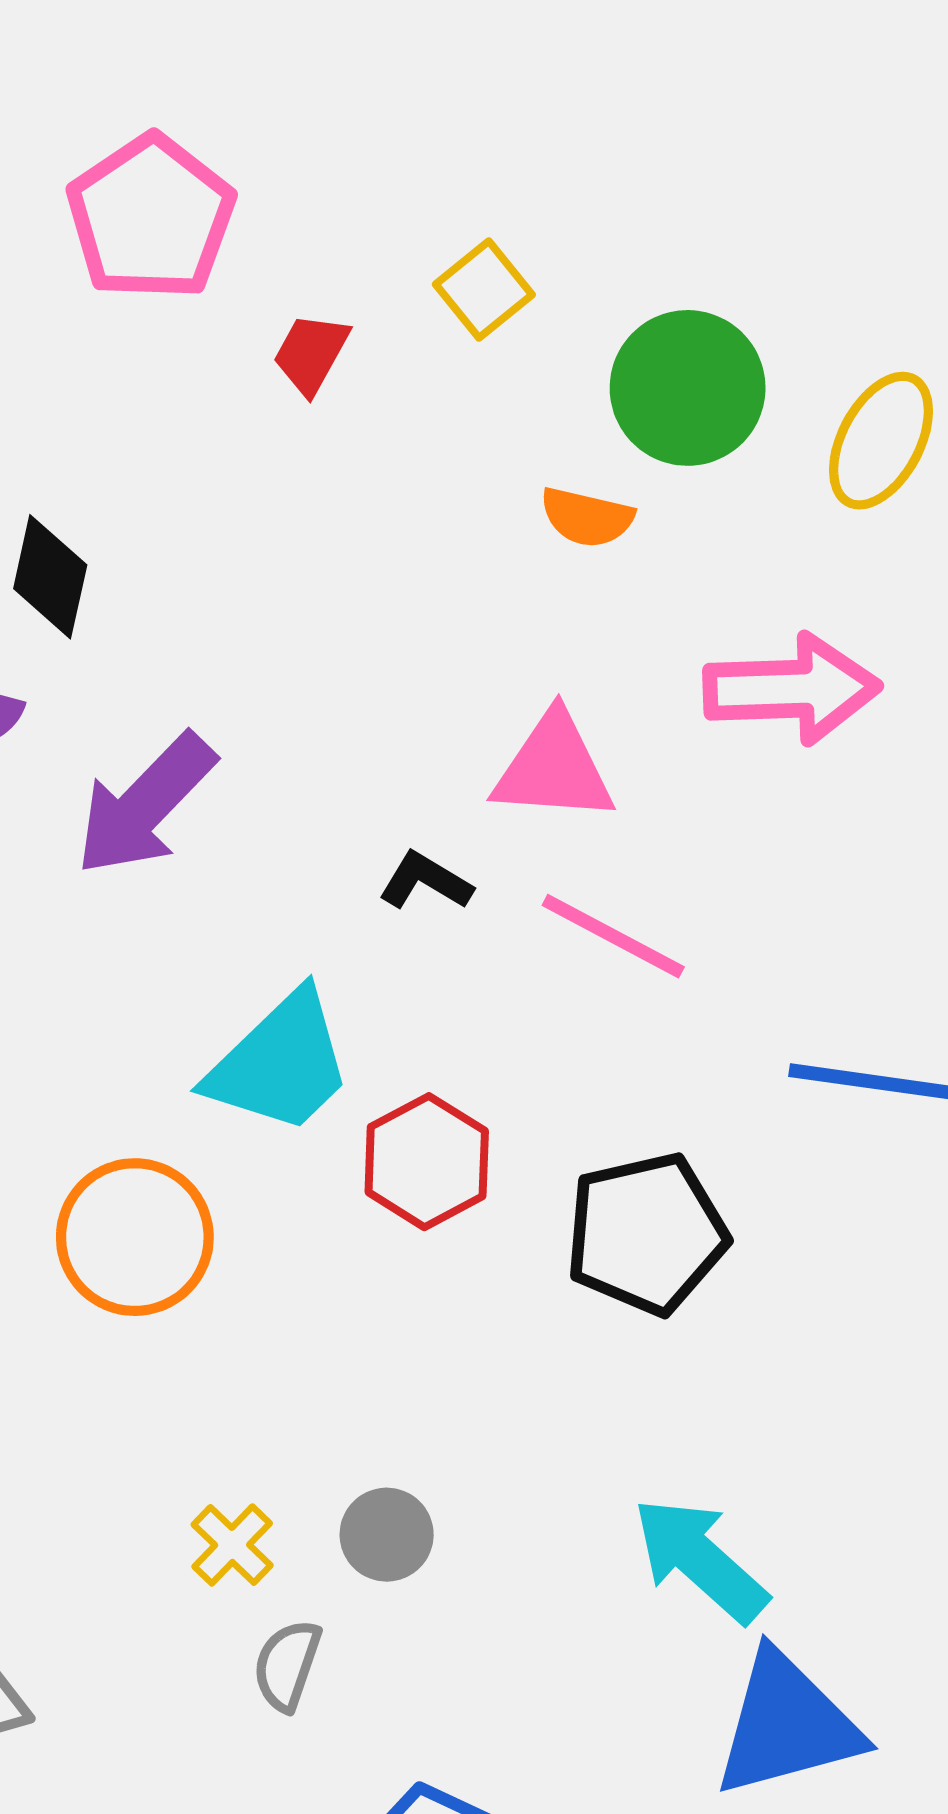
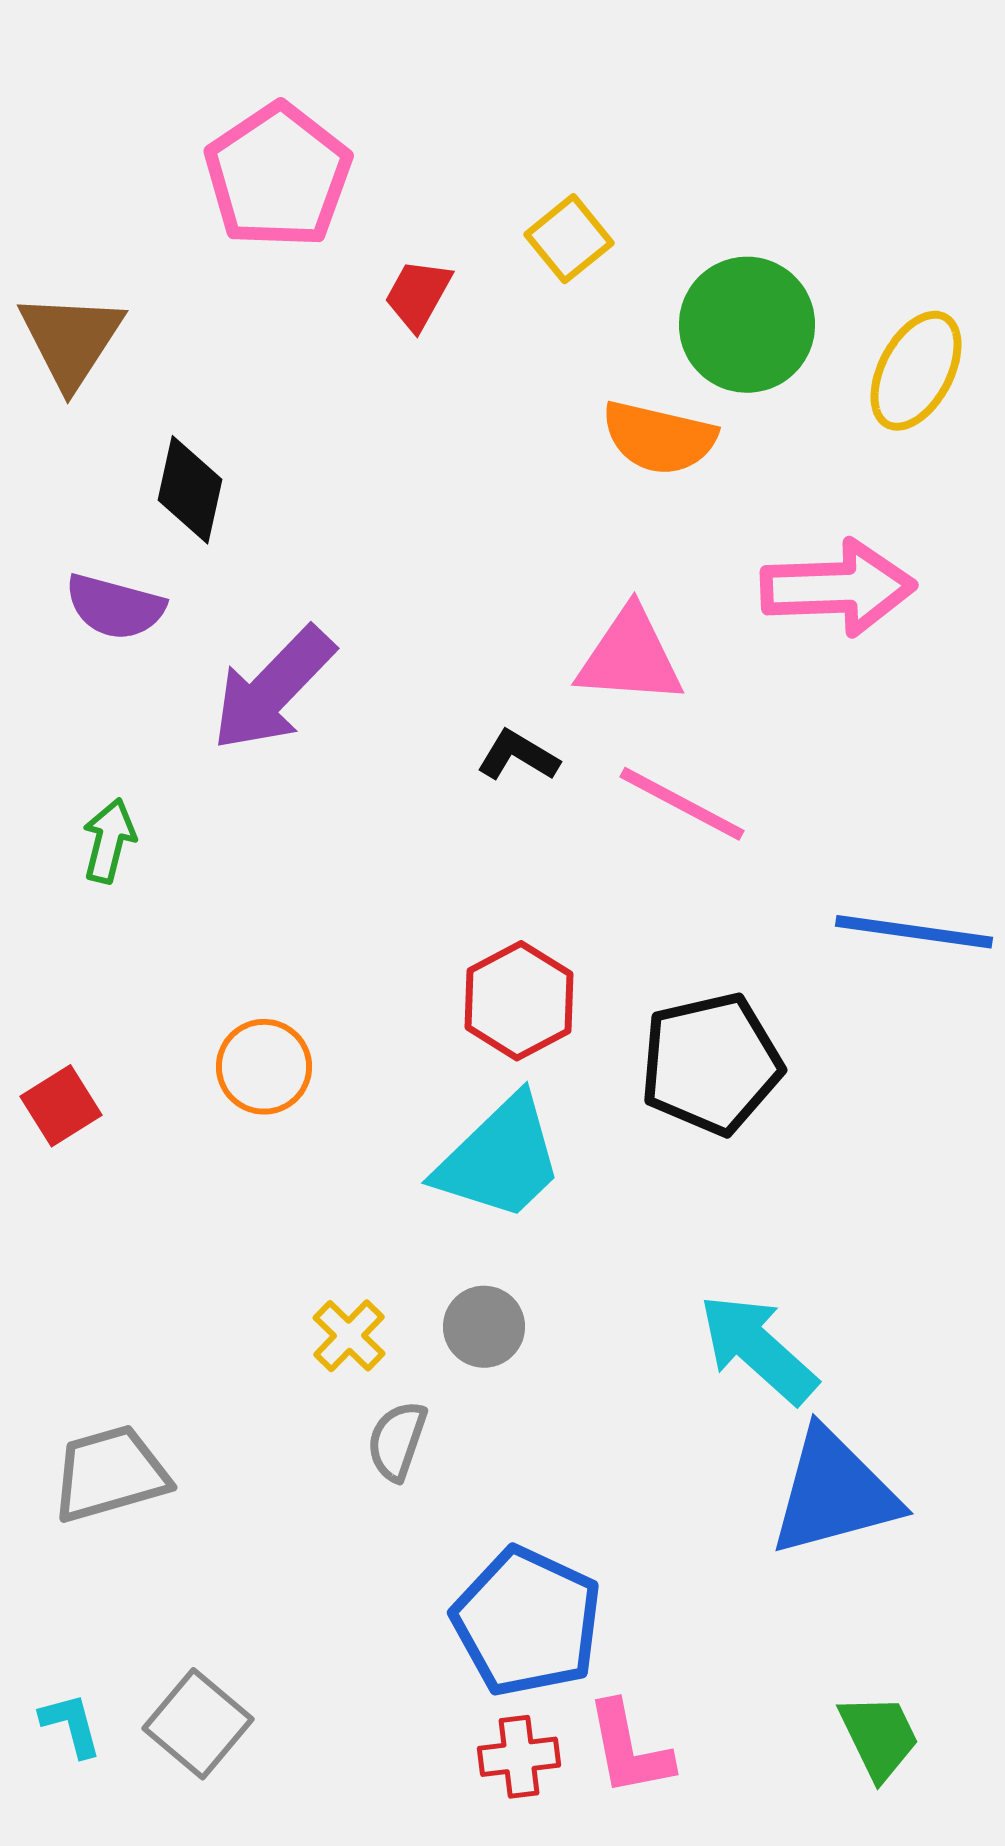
orange semicircle: (587, 517) -> (659, 438), size x1.4
cyan trapezoid: (280, 1063) -> (500, 1159), moved
orange circle: (135, 1237) -> (264, 1067), size x0.7

